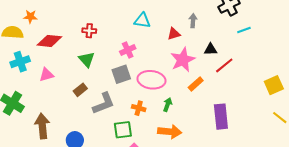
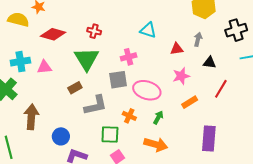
black triangle: (211, 49) -> (209, 63), moved
green triangle: (87, 59) -> (87, 59), size x1.5
pink star: (183, 60) -> (181, 76), size x0.7
cyan cross: (20, 62) -> (20, 62), moved
red line: (224, 65) -> (221, 89), turned -30

